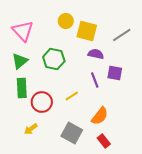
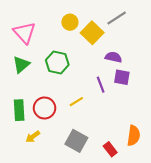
yellow square: (87, 31) -> (92, 33), turned 30
gray line: (122, 35) -> (117, 18), moved
purple semicircle: (96, 54) -> (113, 57), moved
green rectangle: (22, 88) -> (19, 110), moved
orange semicircle: (100, 116) -> (134, 136), moved, turned -30

